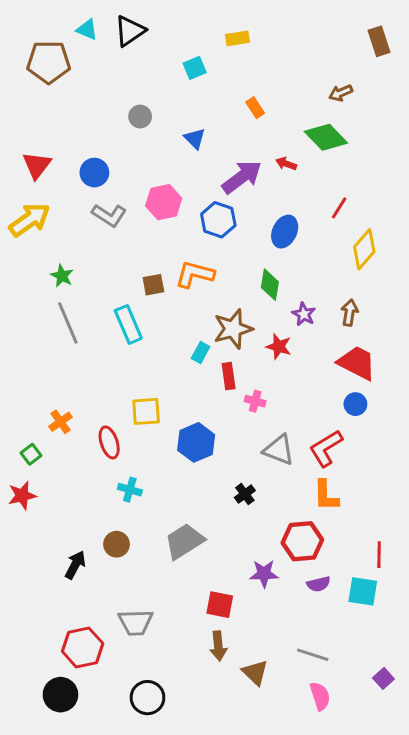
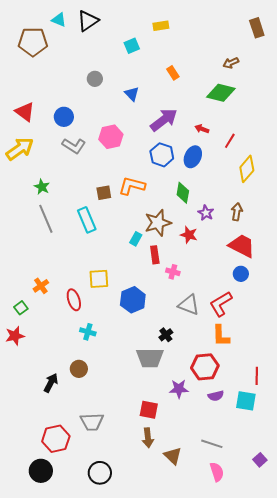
green diamond: (326, 137) -> (221, 93), turned -32
red arrow: (286, 164) -> (202, 129), moved
red triangle: (37, 165) -> (25, 112), turned -30
blue hexagon: (218, 220) -> (162, 155), moved
gray trapezoid: (184, 541) -> (150, 358), moved, turned -148

